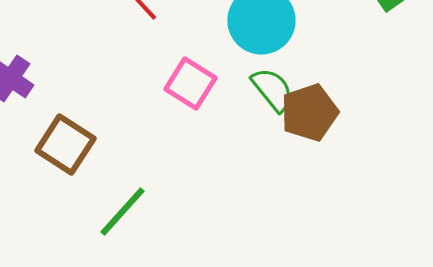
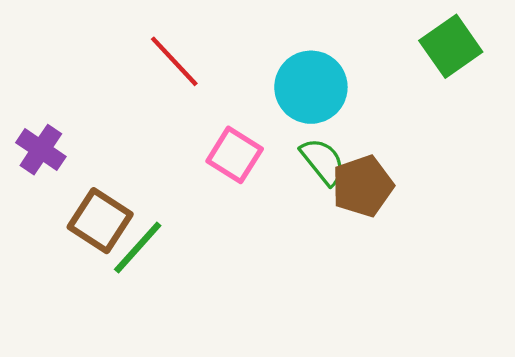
green line: (122, 211) -> (138, 247), moved

